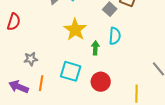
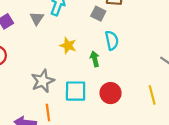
yellow star: (75, 30) -> (68, 46), size x0.7
gray star: (31, 59) -> (43, 81), moved, size x1.5

